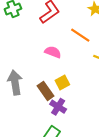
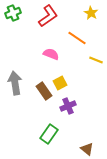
purple cross: (58, 107) -> (68, 106), moved, turned 35

